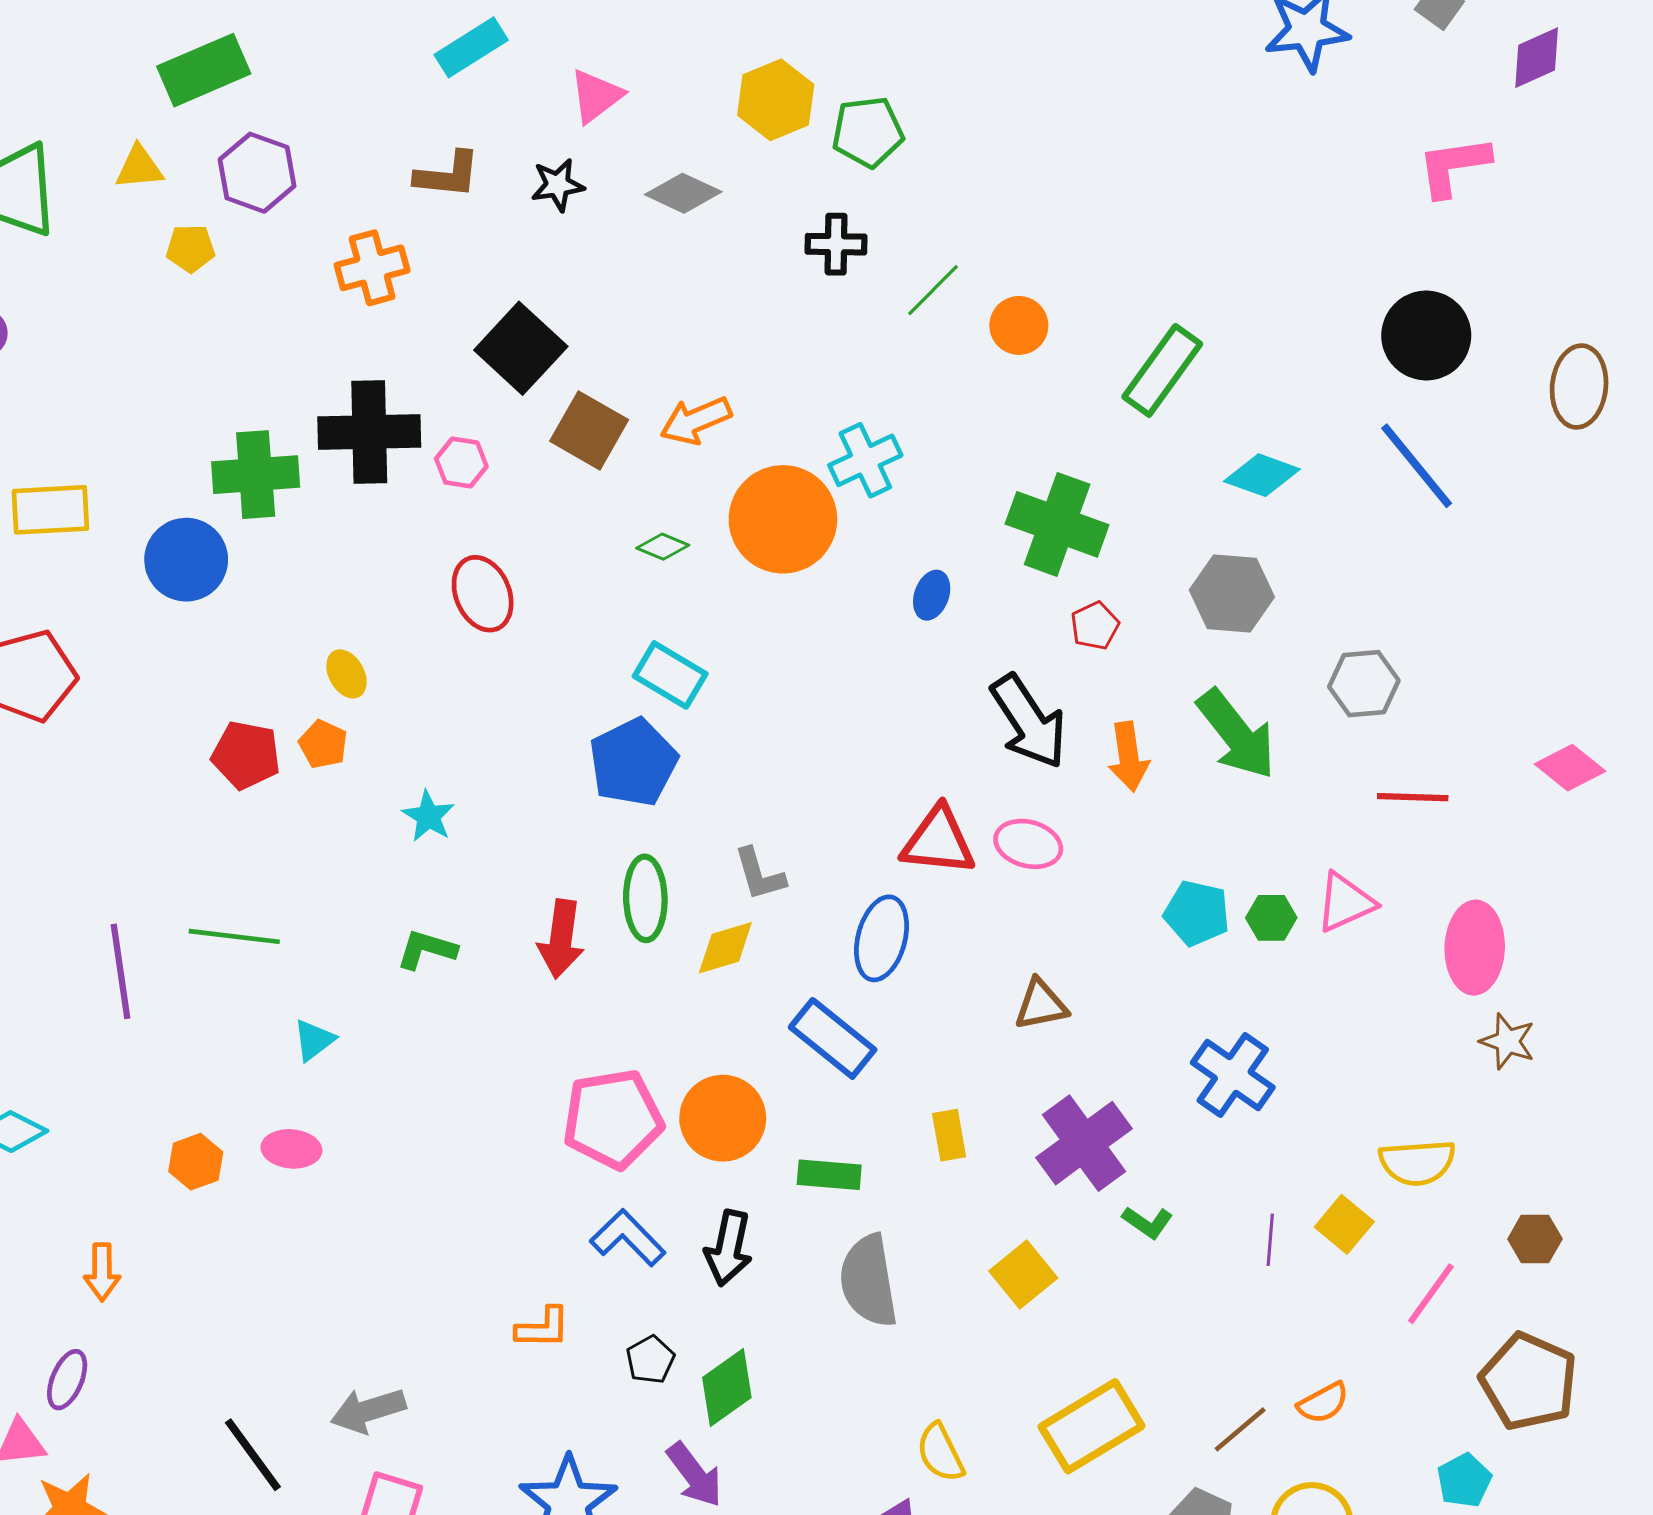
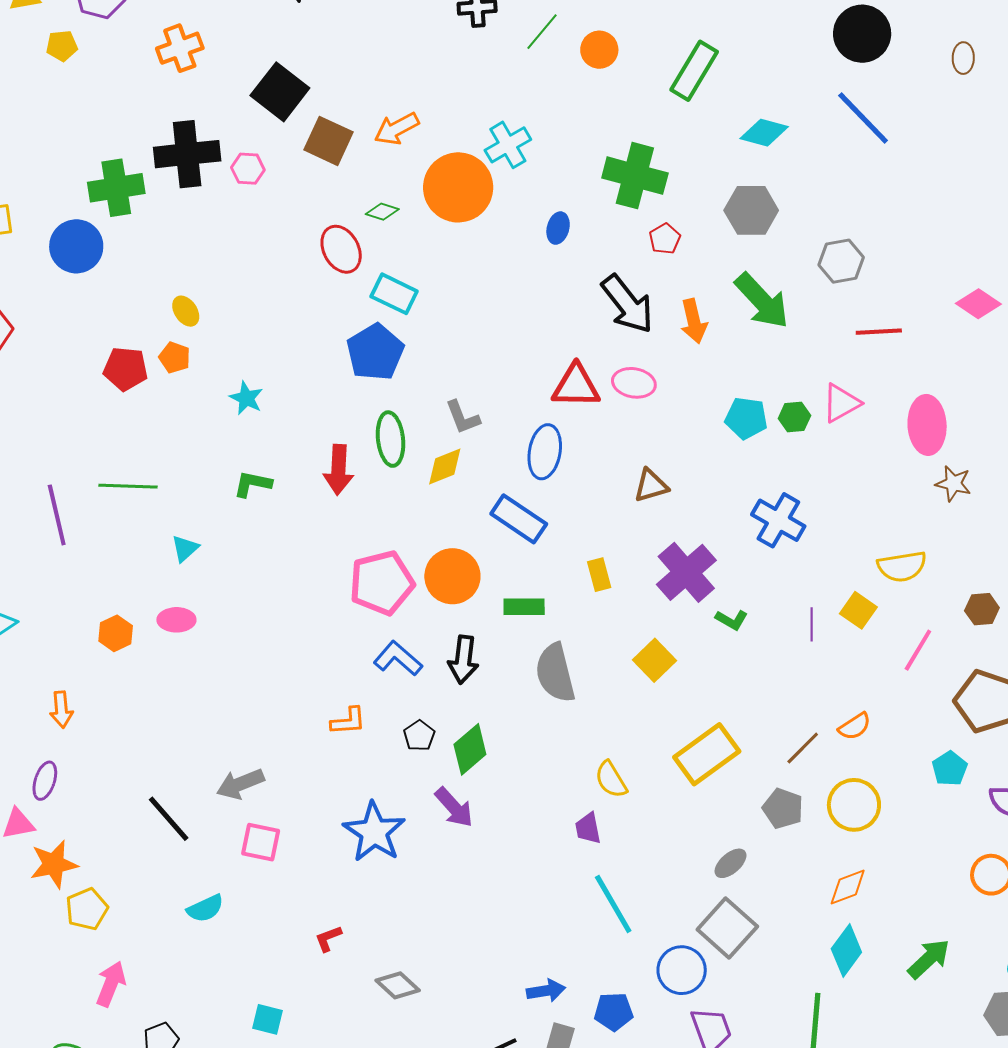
brown ellipse: (1579, 386) -> (963, 58), size x0.6
red ellipse: (483, 594) -> (341, 249), moved

